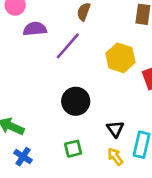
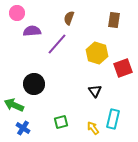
black circle: (76, 101) -> (34, 84), moved
black triangle: (115, 129) -> (95, 91), moved

